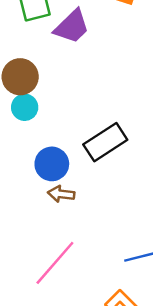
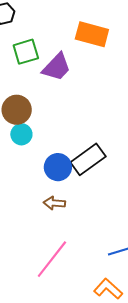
blue circle: (52, 164) -> (58, 167), moved

